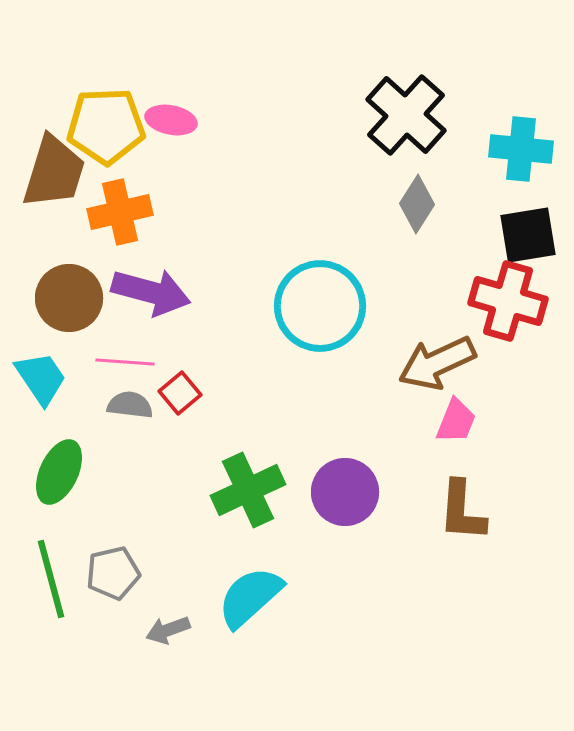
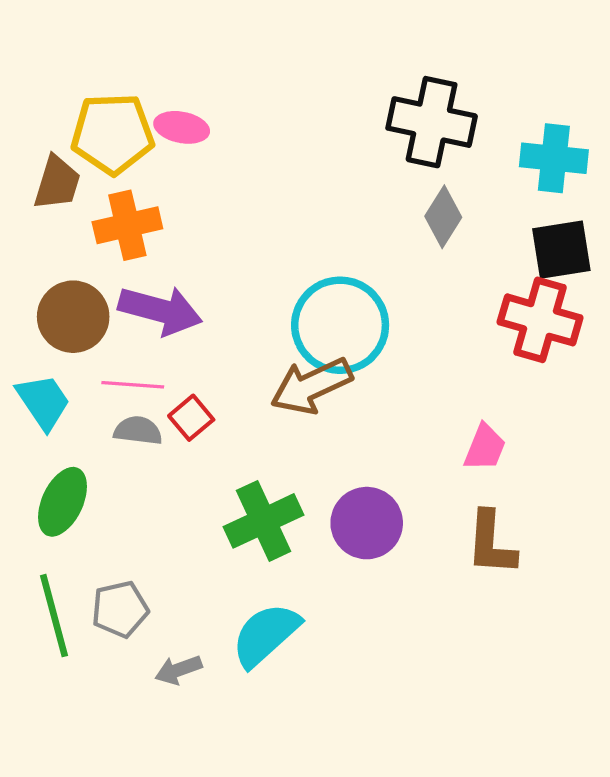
black cross: (406, 115) -> (432, 122), turned -30
brown trapezoid: (54, 172) -> (57, 183), size x0.7
brown arrow: (437, 363) -> (311, 386), moved

